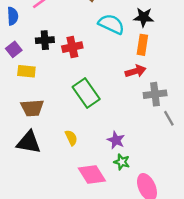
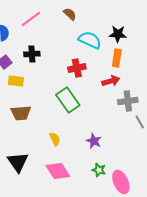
red cross: (72, 47) -> (77, 68), moved
black triangle: (29, 142) -> (18, 162), moved, turned 45
green star: (122, 162) -> (99, 170), moved
pink diamond: (92, 175) -> (58, 171), moved

